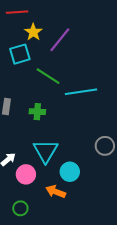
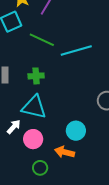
cyan triangle: (46, 151) -> (34, 107), moved, turned -40
green circle: (20, 208) -> (40, 168), moved

